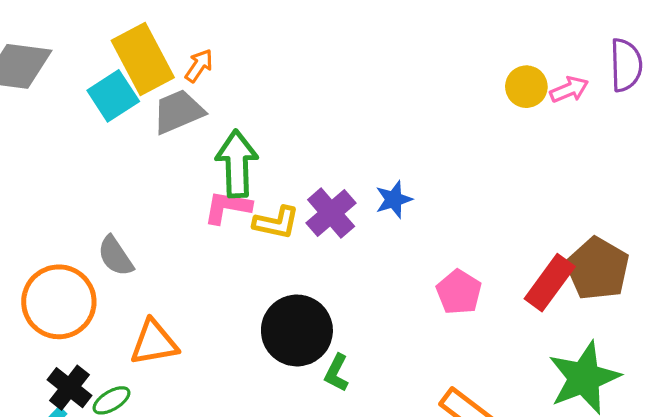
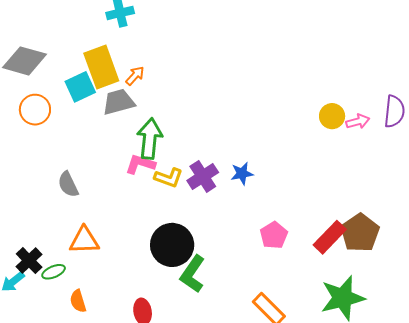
orange circle: (59, 302) -> (35, 110), moved, size x0.7
green L-shape: (337, 373) -> (193, 274), size x1.6

